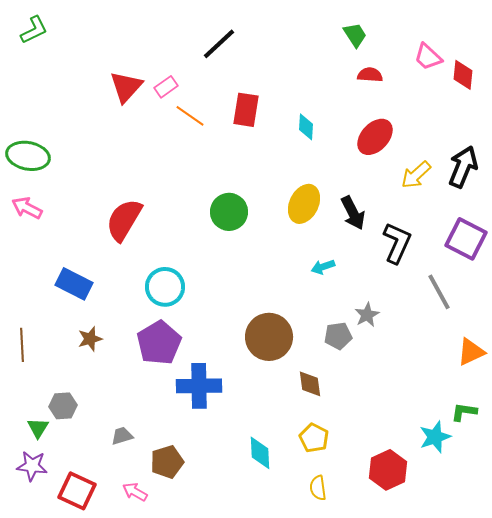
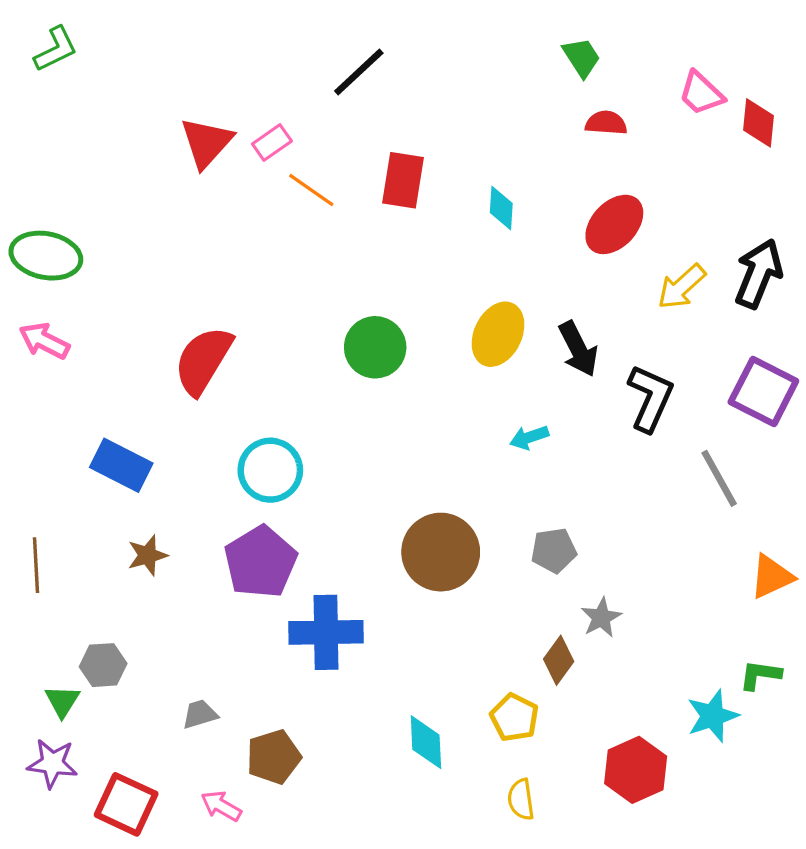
gray star: (367, 315) -> (601, 618), moved
brown diamond: (310, 384) -> (559, 660), moved, turned 44

